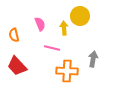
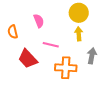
yellow arrow: (64, 28) -> (79, 34), moved
red trapezoid: (17, 66) -> (28, 59), moved

